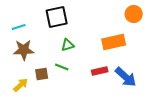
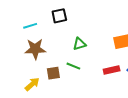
black square: (57, 17) -> (59, 16), moved, size x0.7

